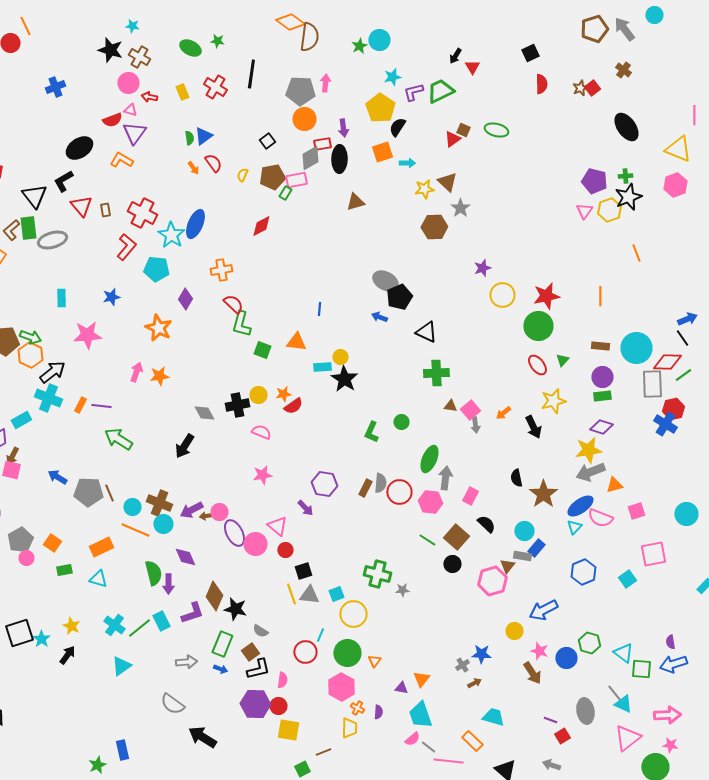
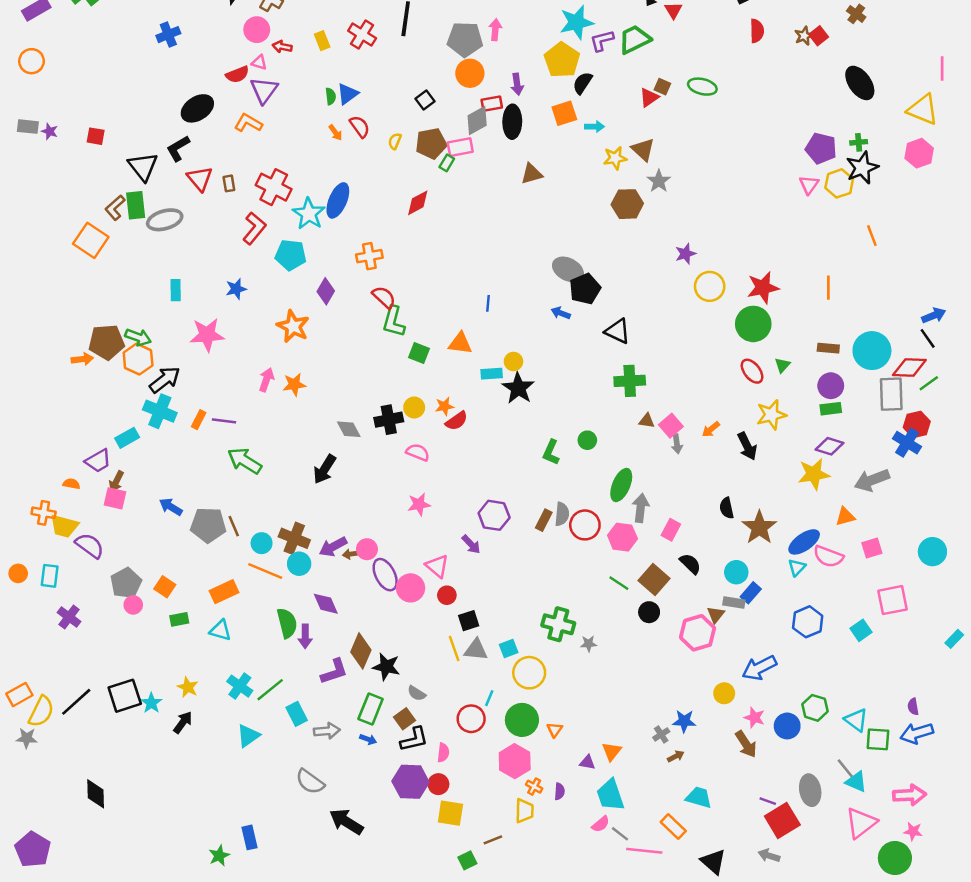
cyan star: (392, 77) -> (576, 22), size x1.6
gray arrow: (590, 472) -> (872, 480), moved
cyan rectangle: (161, 621) -> (297, 714), moved
red square: (562, 736) -> (782, 820), size x1.8

